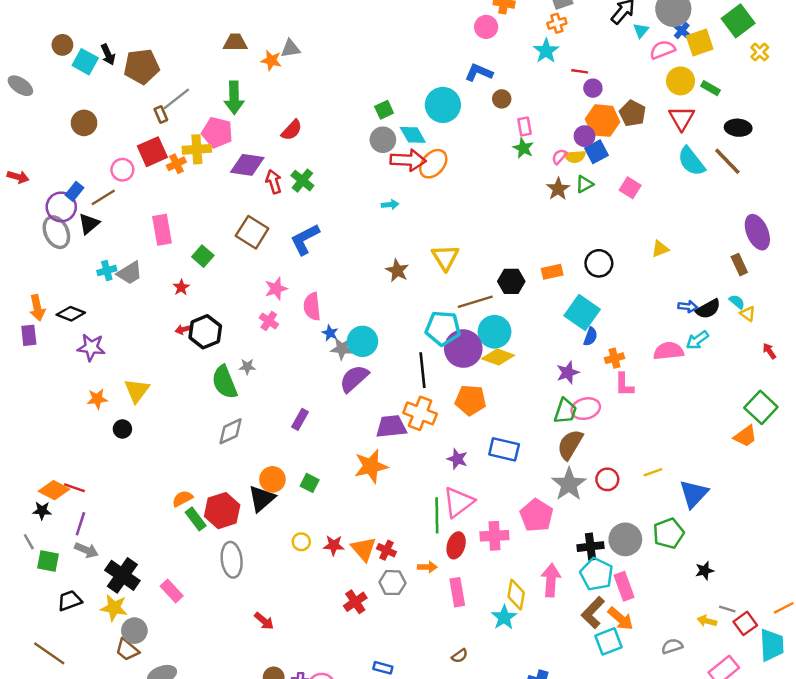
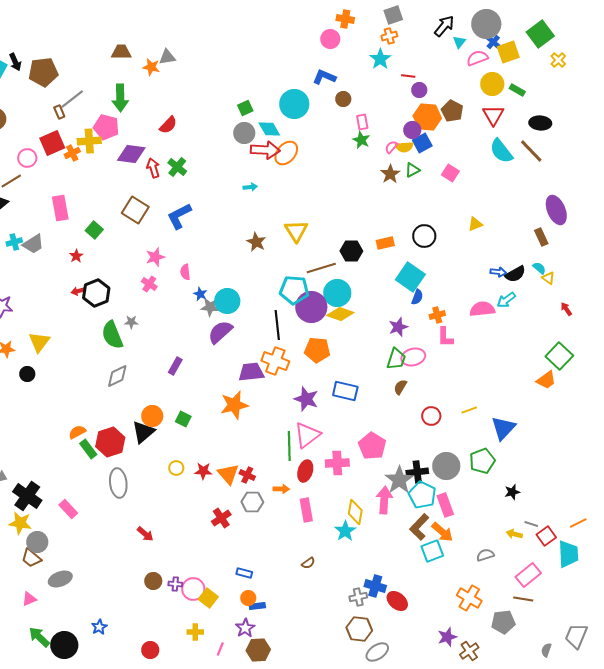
pink semicircle: (312, 307) -> (185, 272), size x0.7
brown semicircle: (570, 445) -> (400, 387), size x0.6
purple star: (457, 459) -> (306, 399), size x1.4
gray star: (569, 484) -> (399, 480), moved

